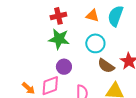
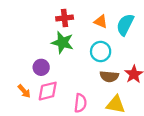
brown semicircle: (106, 66) -> (109, 76), turned -36
purple circle: (64, 67) -> (41, 67), moved

